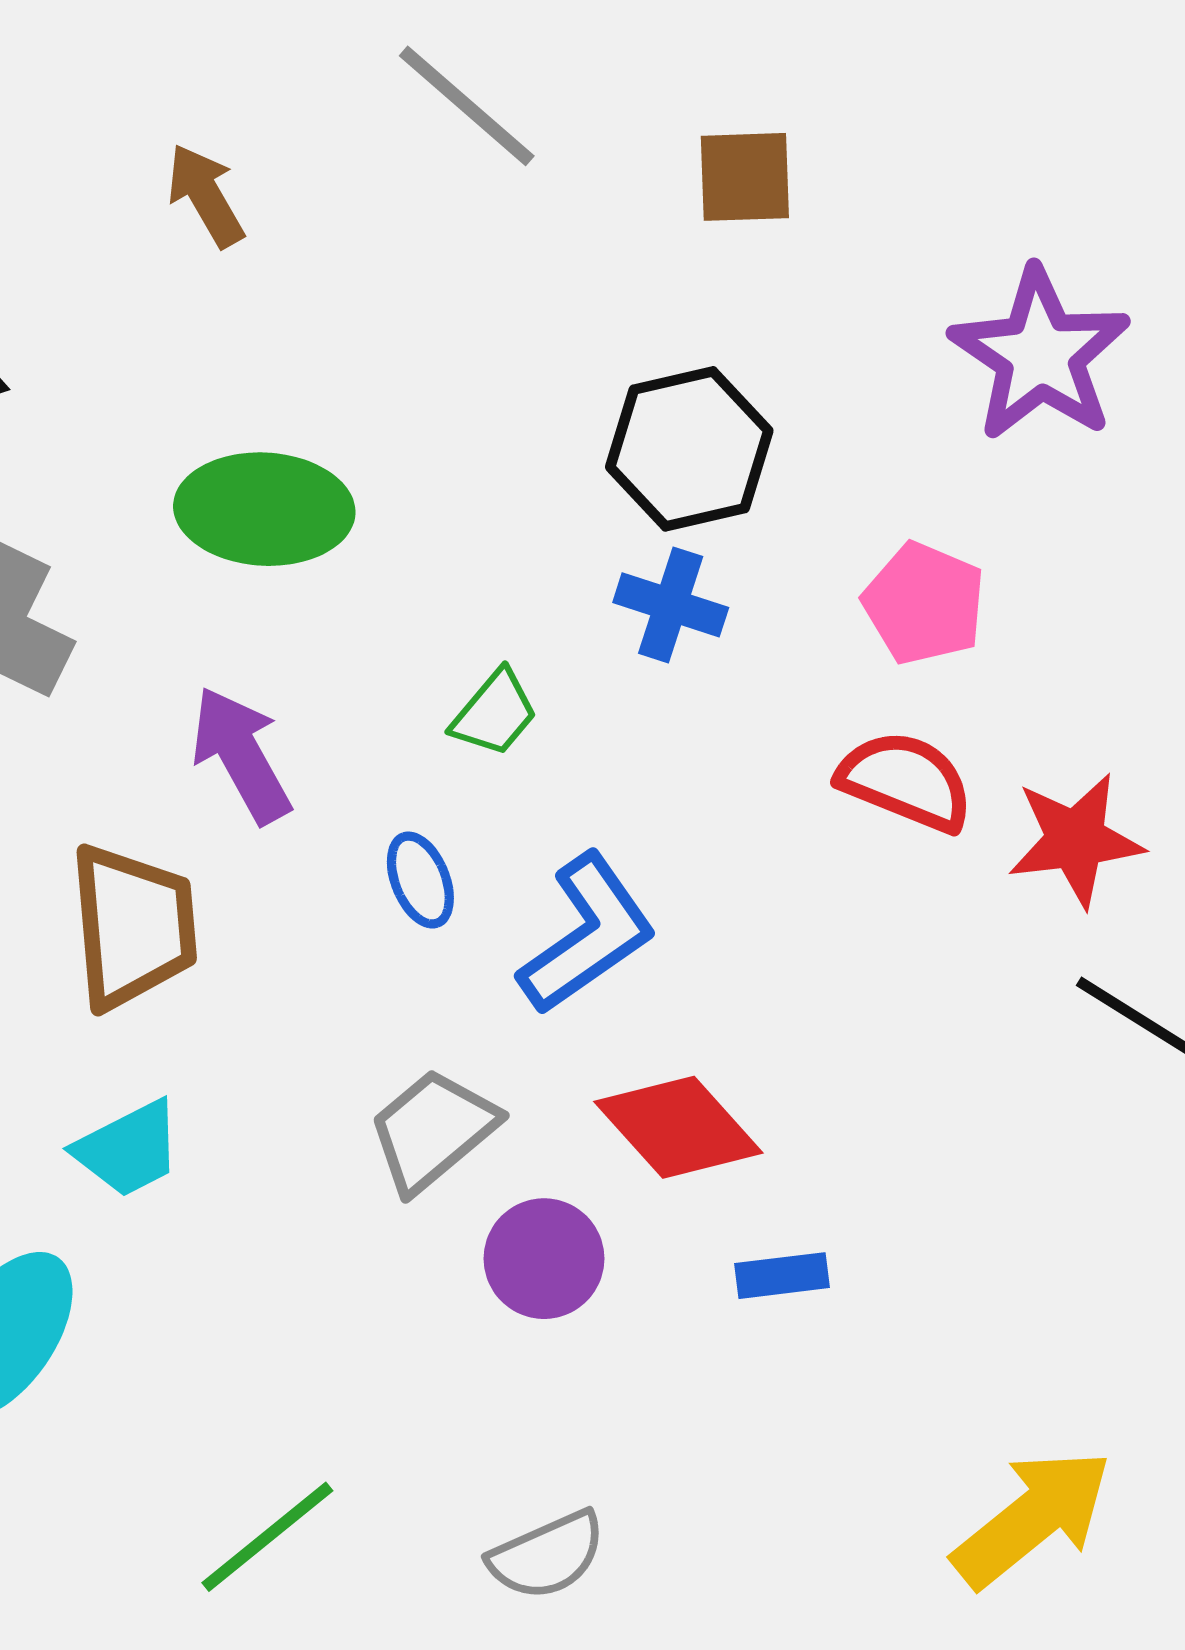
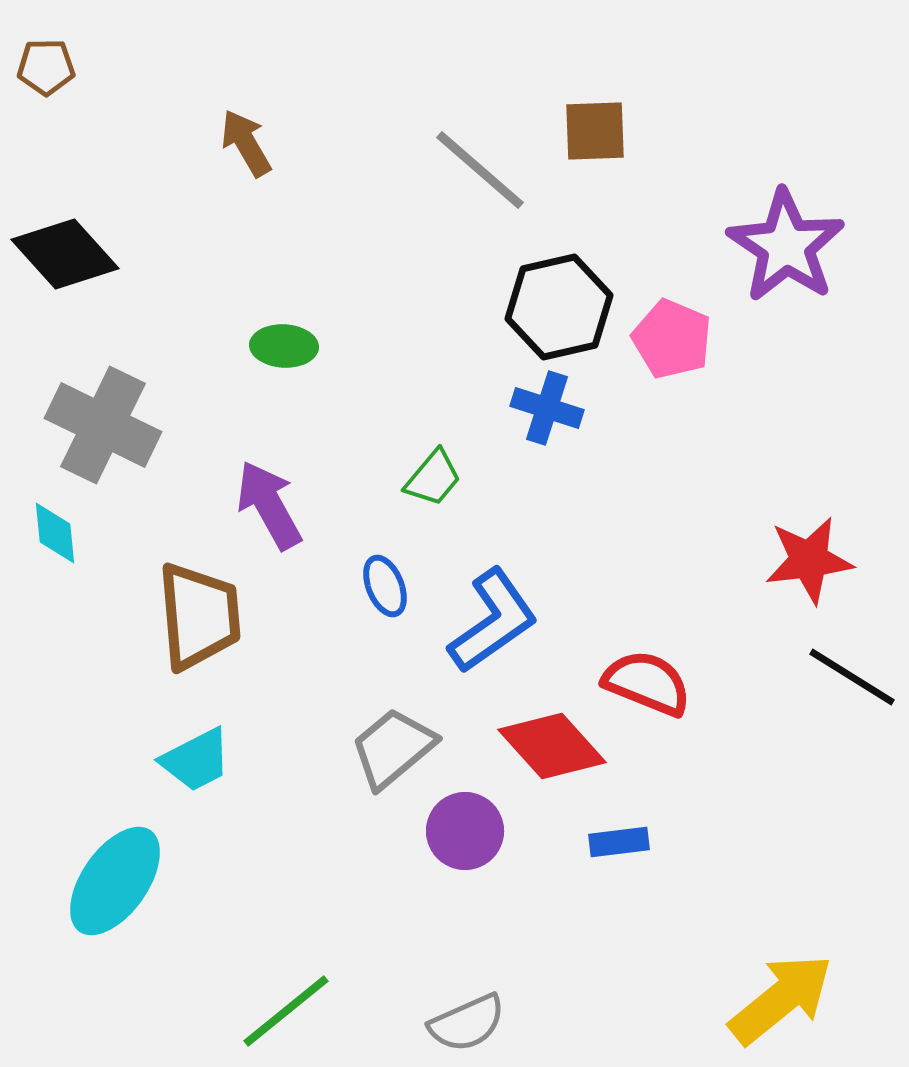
gray line: (467, 106) -> (480, 170), moved
green ellipse: (264, 509) -> (284, 346), size x0.6
pink pentagon: (924, 603) -> (672, 339), moved
red semicircle: (906, 781) -> (647, 683), moved

